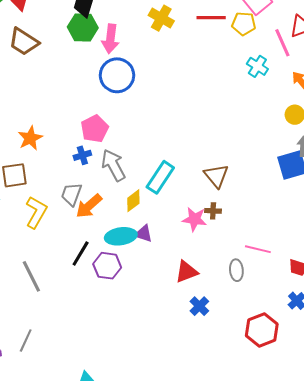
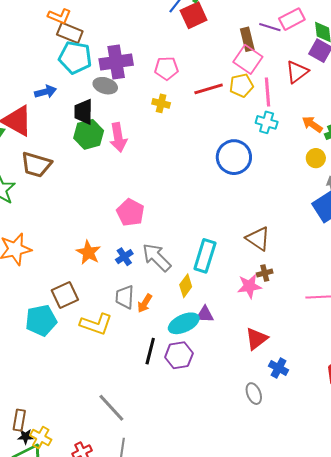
yellow cross: (161, 18) -> (161, 103), size x0.7
pink line: (282, 43) -> (268, 92), moved, turned 36
blue circle: (117, 75) -> (234, 157), moved
pink pentagon: (95, 129) -> (130, 212), moved
orange star: (30, 138) -> (88, 252), moved
orange arrow: (89, 206) -> (145, 303), size x0.7
yellow L-shape: (36, 212) -> (96, 324), turned 96
gray ellipse: (236, 270) -> (254, 394), moved
gray line: (31, 276) -> (111, 408), moved

